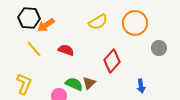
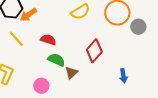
gray circle: (159, 48) -> (138, 27), moved
green semicircle: (74, 84) -> (56, 60), moved

